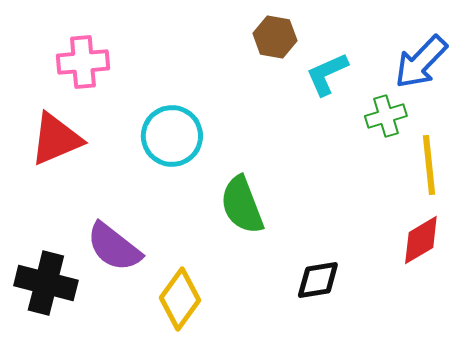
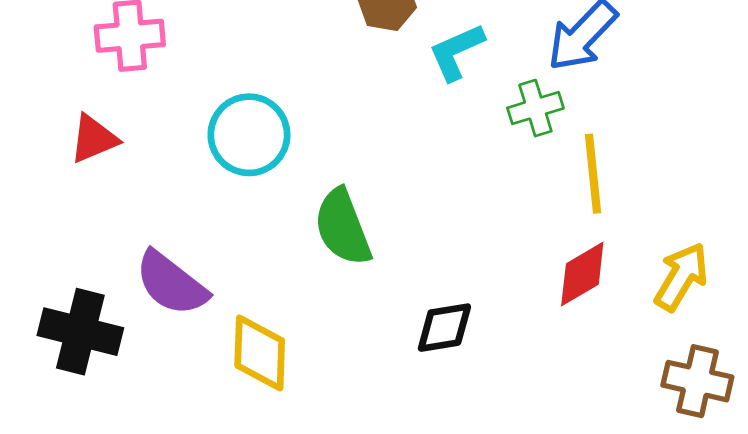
red triangle: (56, 139) -> (94, 139), size x0.7
yellow diamond: (180, 299) -> (260, 353), turned -34

